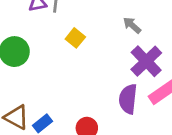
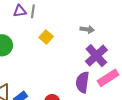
gray arrow: (132, 25) -> (87, 29), turned 144

